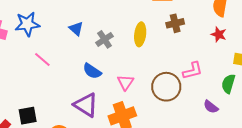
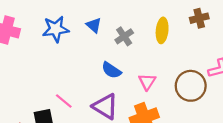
blue star: (27, 24) -> (56, 29), moved
pink line: (42, 60) -> (64, 101), moved

